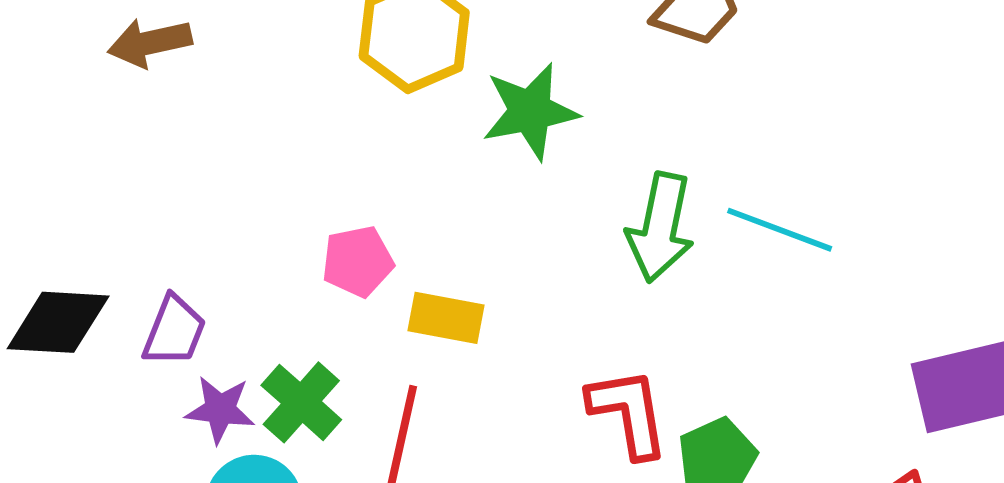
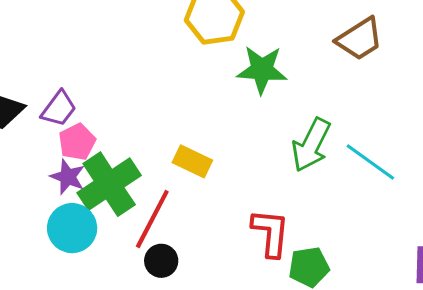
pink pentagon: (358, 261) -> (77, 142), moved, turned -30
purple trapezoid: (174, 331) -> (59, 109), moved
green cross: (301, 402) -> (109, 184), size x1.5

